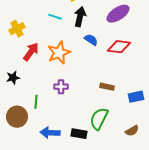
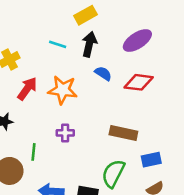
orange star: (59, 53) -> (63, 90), turned 30
brown rectangle: (107, 87) -> (123, 133), size x1.5
blue rectangle: (136, 97) -> (151, 160), moved

